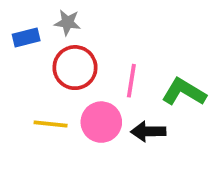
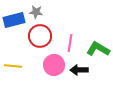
blue rectangle: (26, 38) -> (14, 20), size x1.5
yellow line: (51, 124) -> (13, 66), moved

